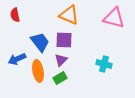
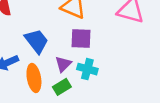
purple square: (64, 40) -> (81, 39), moved
cyan cross: (104, 64) -> (87, 69), moved

